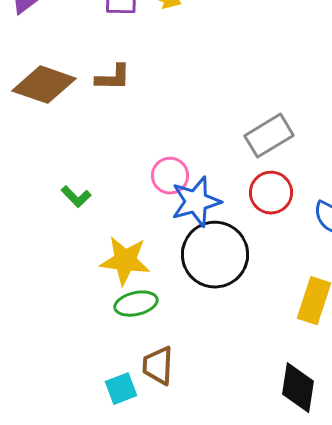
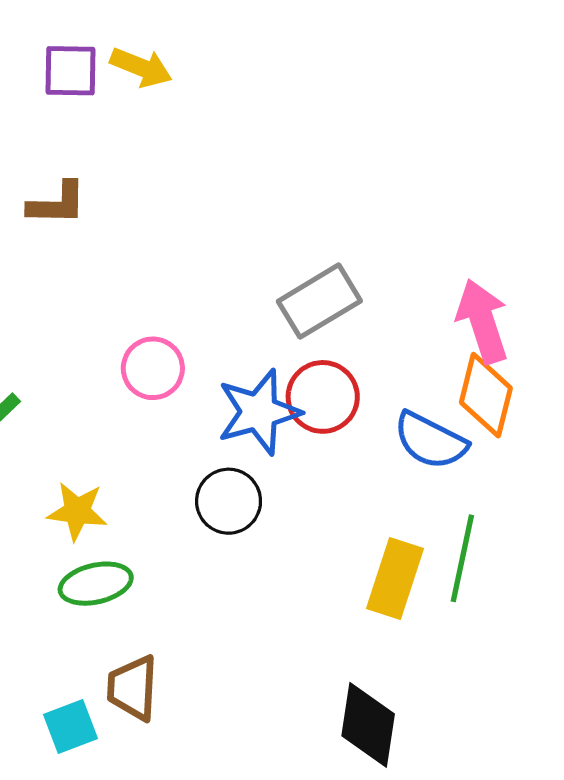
blue star: (196, 202) -> (259, 412), moved
black circle: (215, 255) -> (229, 501), size x0.6
yellow star: (125, 261) -> (77, 511), size x0.7

